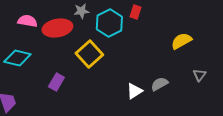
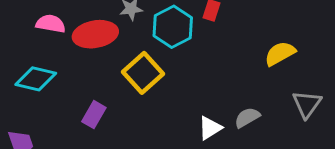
gray triangle: (199, 75) -> (307, 104), size x1.5

